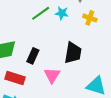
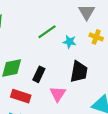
cyan star: (62, 13) -> (70, 42), moved

